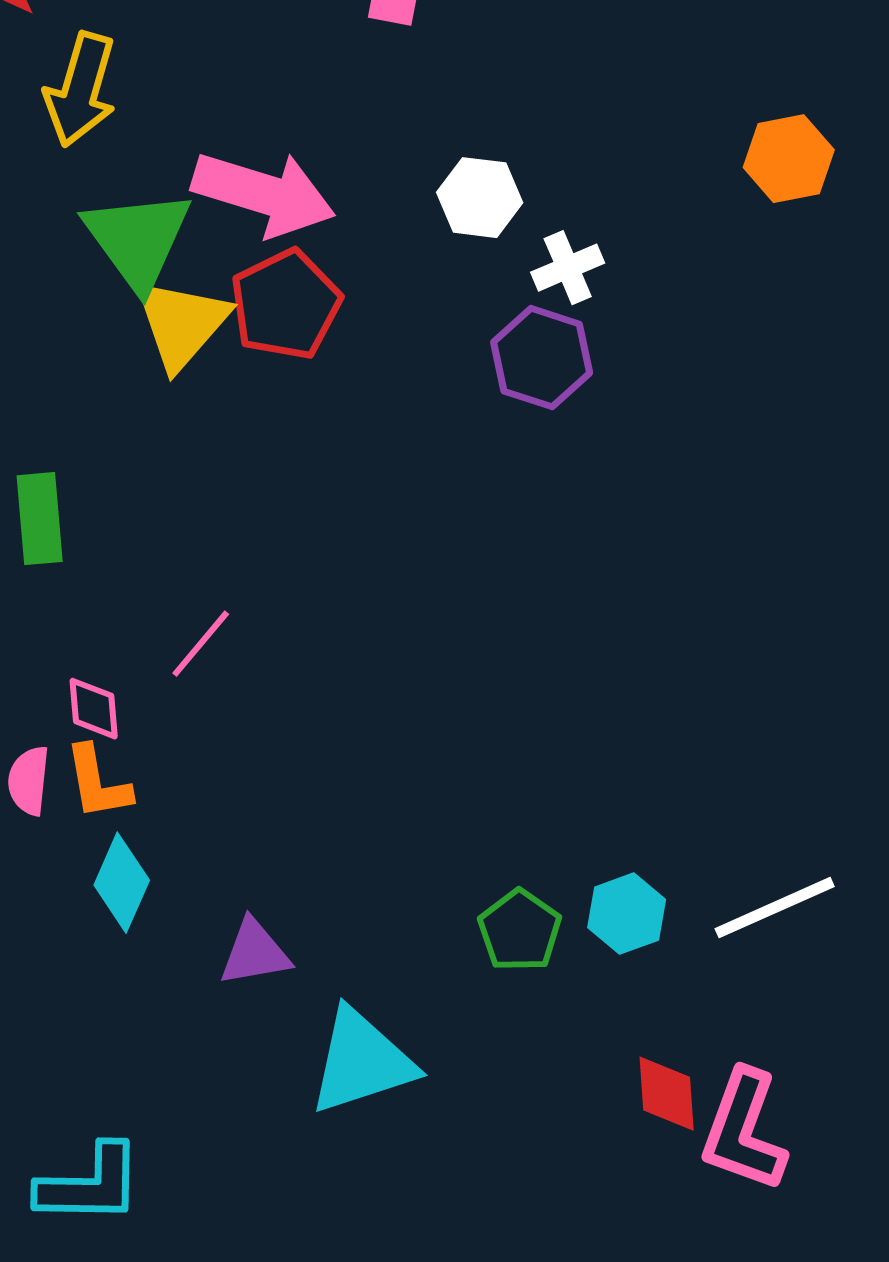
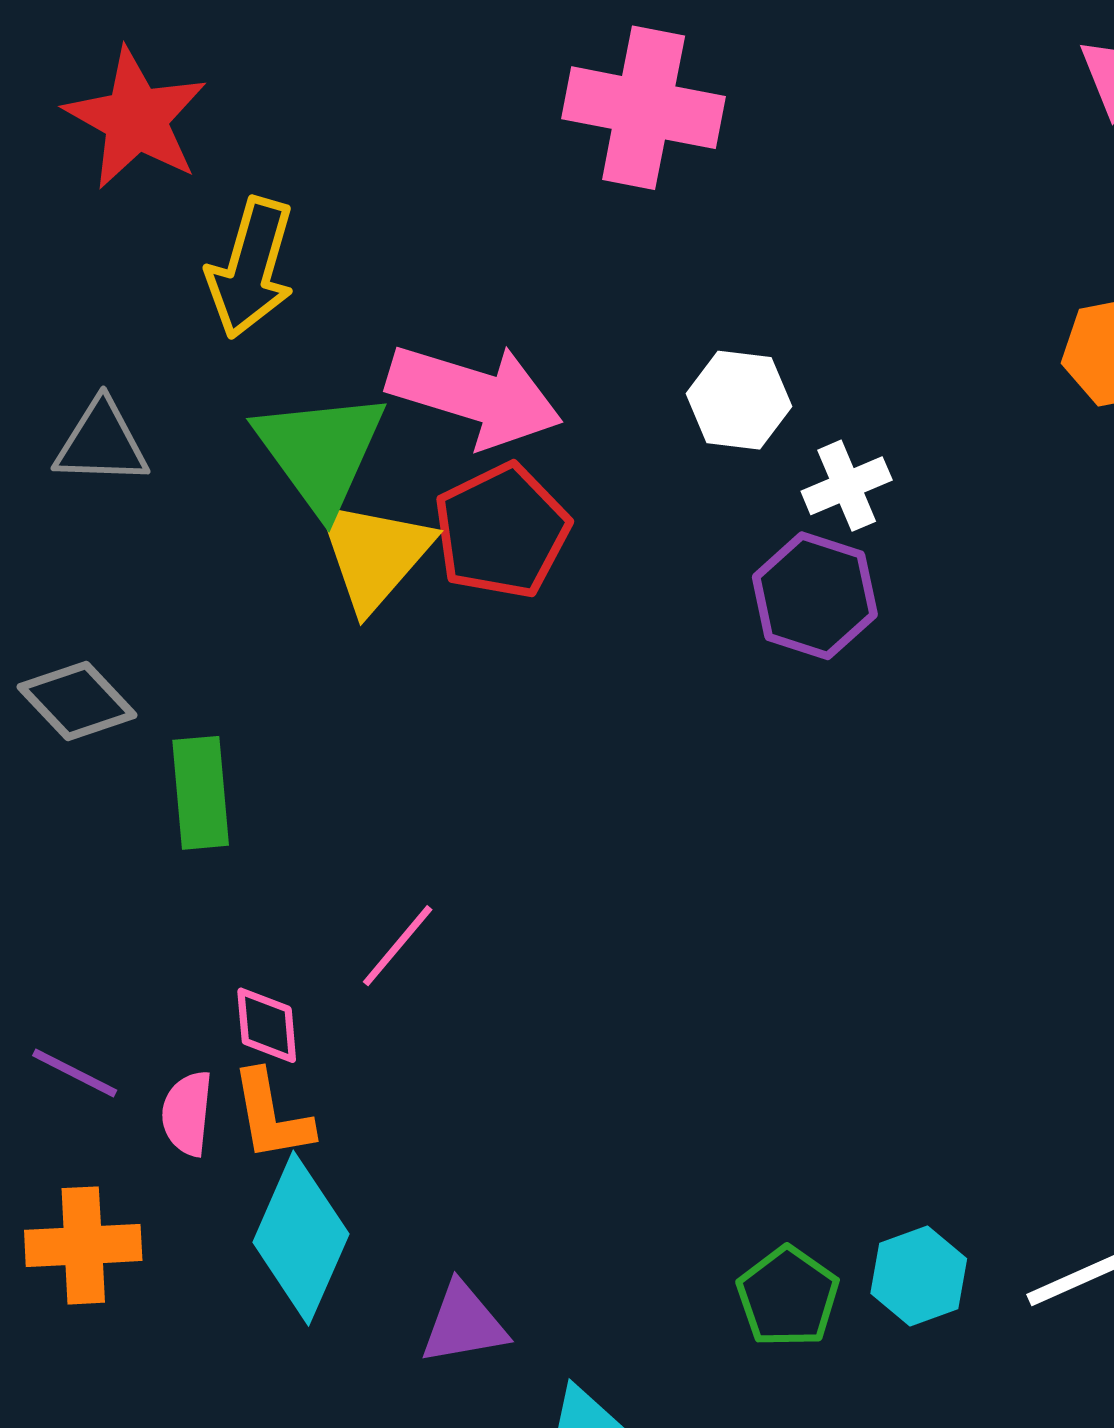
cyan diamond: (122, 883) -> (301, 1238), size x1.4

